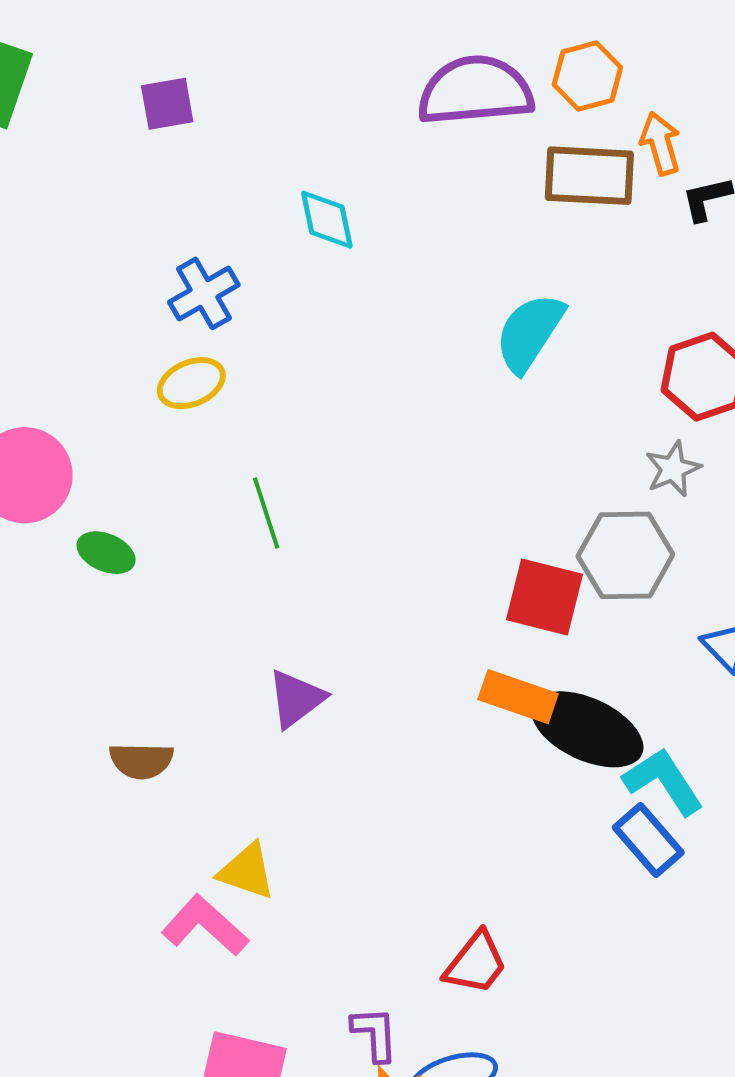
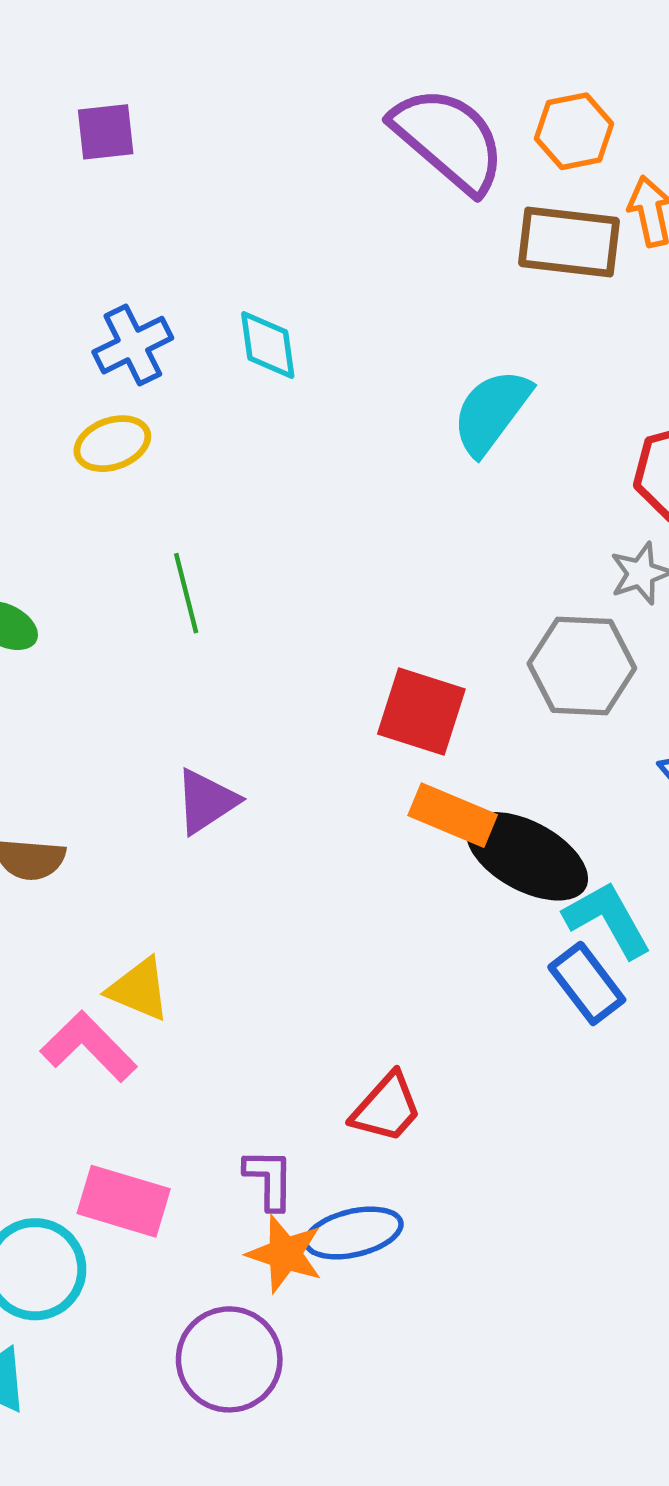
purple semicircle: (475, 91) -> (449, 139), turned 42
cyan diamond: (327, 220) -> (268, 345), moved
red square: (544, 597) -> (421, 711), moved

